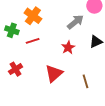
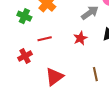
red line: (33, 41) -> (45, 39), moved
red triangle: (54, 74) -> (54, 77), moved

